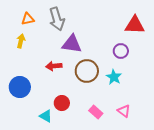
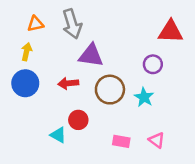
blue circle: (20, 87) -> (25, 83), moved
red circle: (62, 103) -> (78, 120), moved
pink rectangle: (96, 112) -> (121, 141), turned -32
cyan triangle: (46, 116) -> (58, 135), moved

